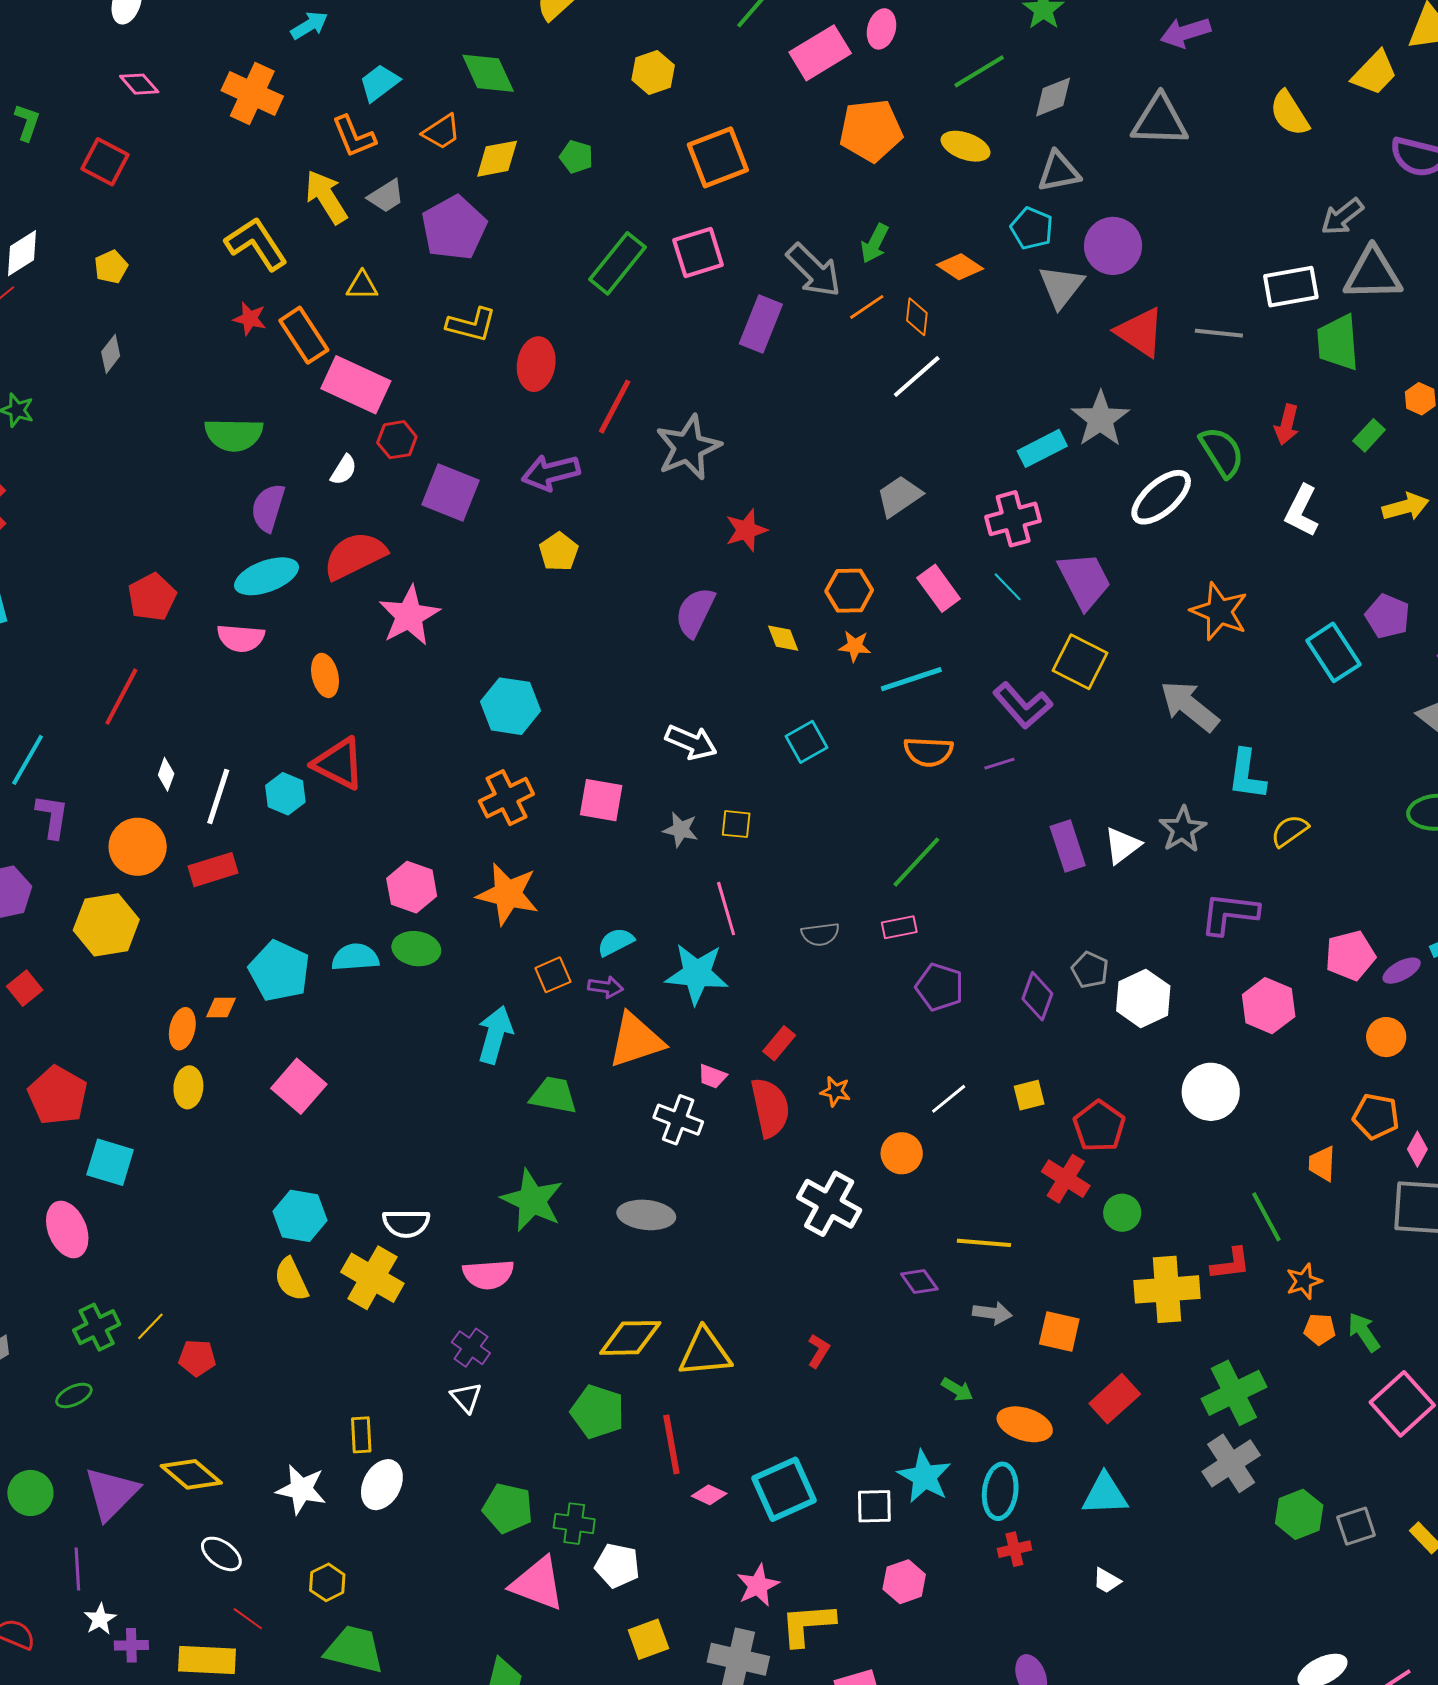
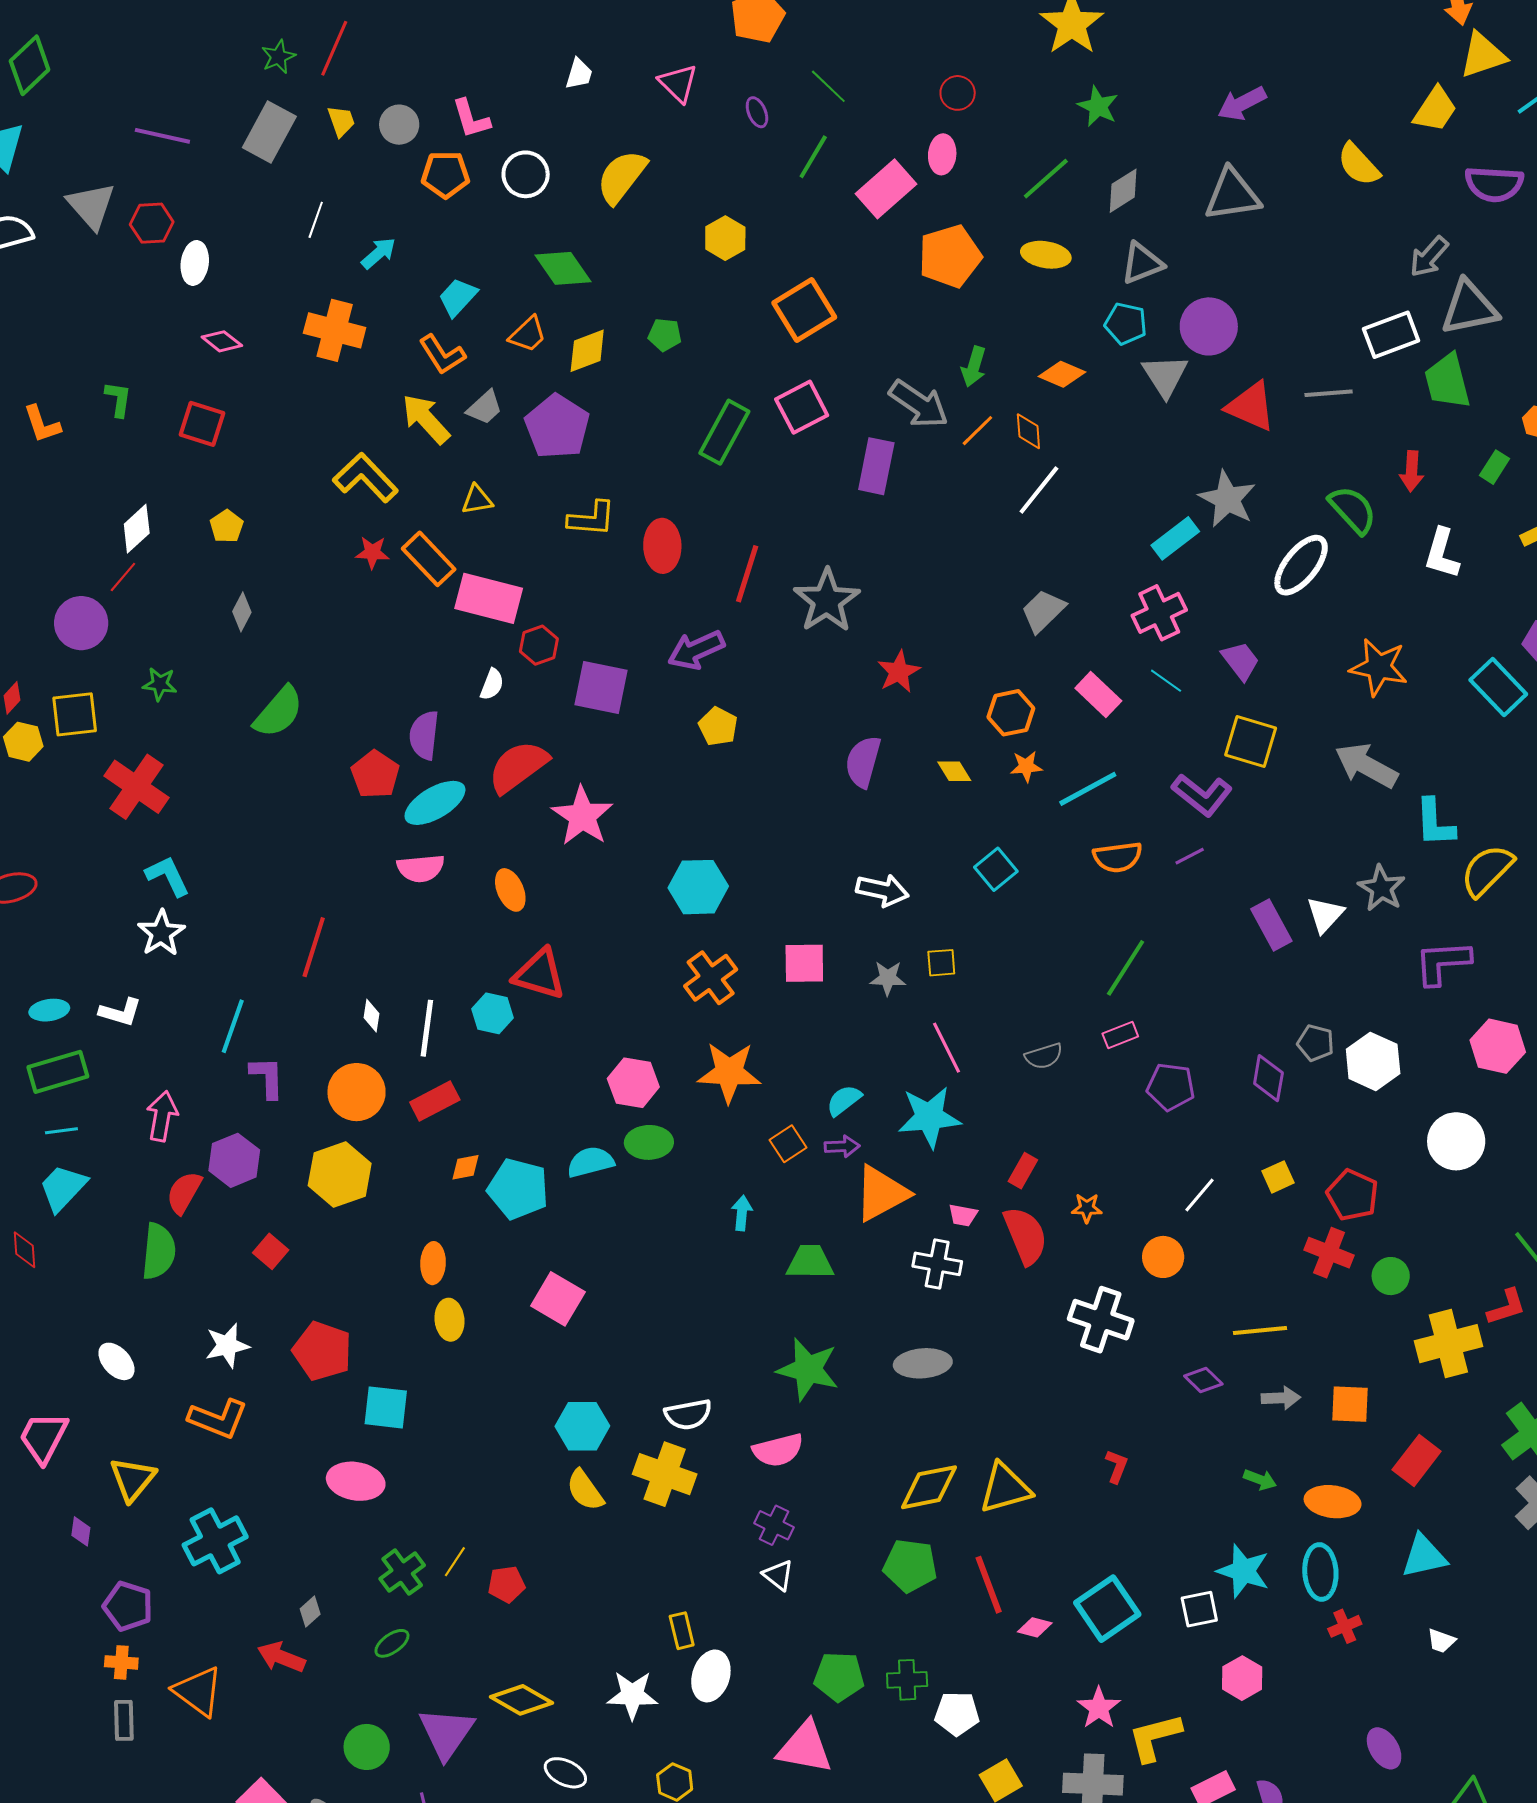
green semicircle: (234, 435) -> (279, 712), moved, turned -40
purple trapezoid: (1084, 580) -> (1241, 661), size x0.7
red pentagon: (152, 597) -> (375, 774), moved
yellow semicircle: (1290, 831) -> (1487, 870), size x1.5
orange diamond: (221, 1007) -> (466, 1167), moved
cyan arrow: (495, 1035) -> (742, 1213), size x0.6
pink ellipse: (67, 1230) -> (356, 1481), turned -48
pink triangle: (538, 1584) -> (805, 1748), moved

